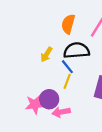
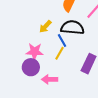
purple circle: (49, 99) -> (31, 67), moved
pink star: (35, 105) -> (35, 52), moved

